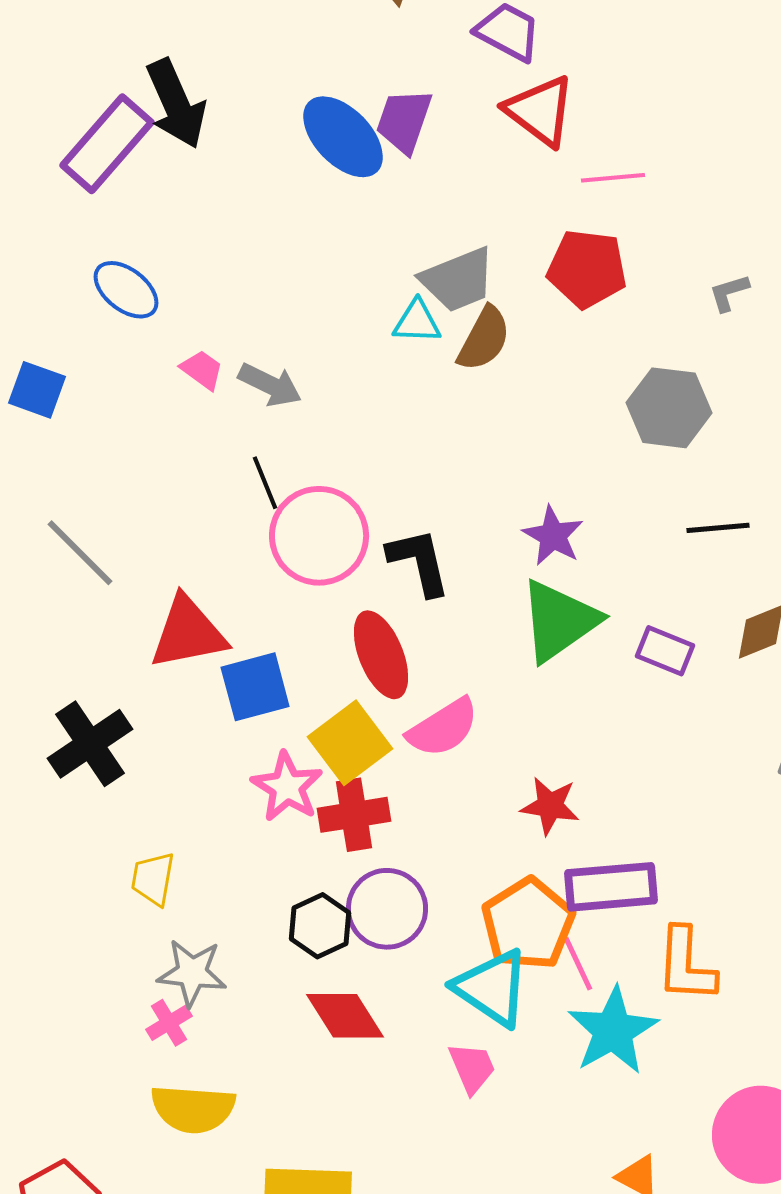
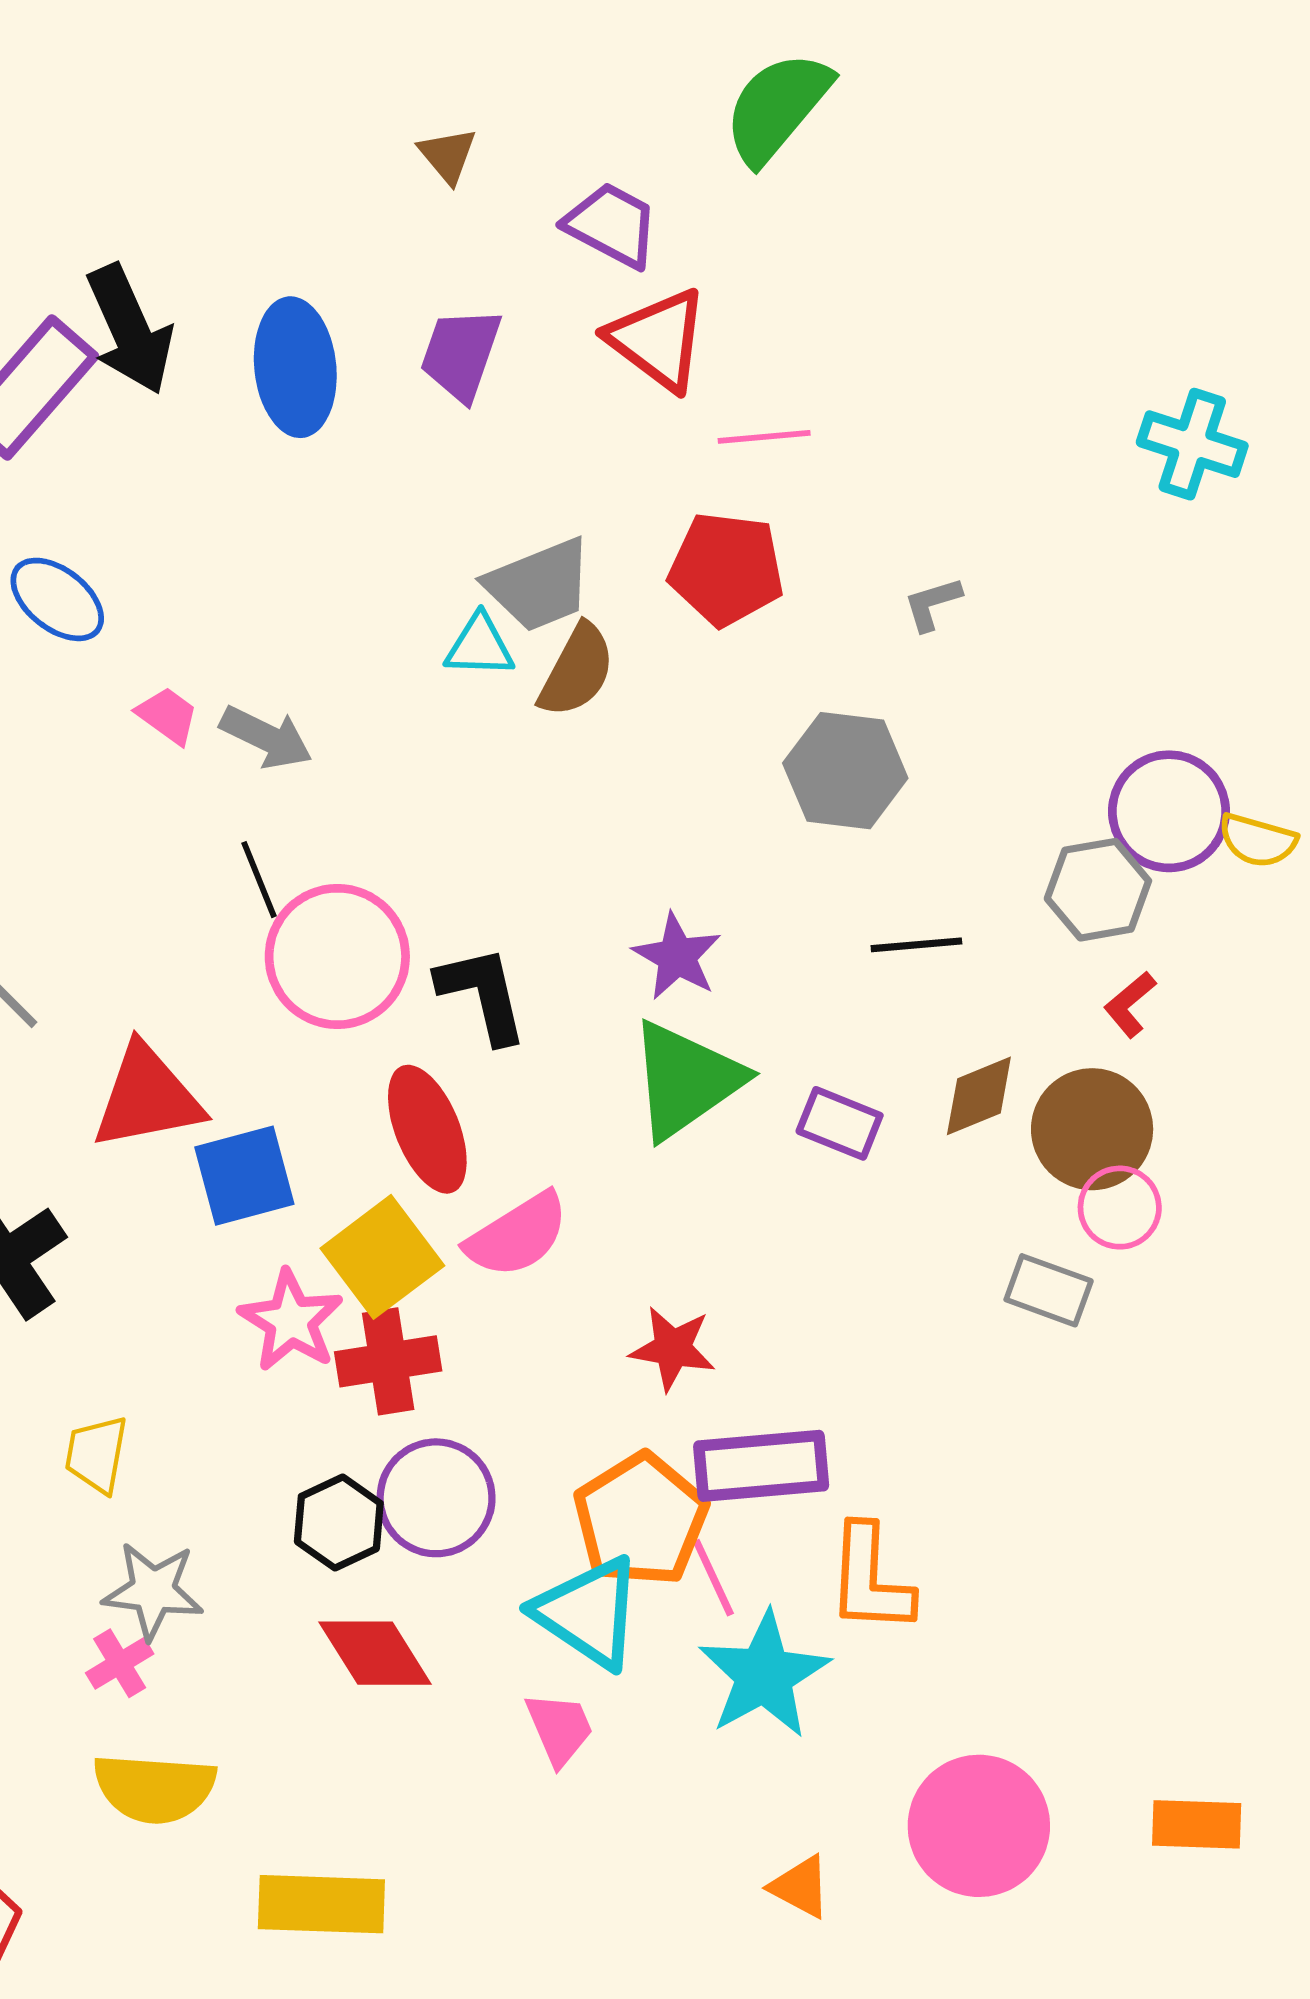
blue ellipse: (343, 137) -> (295, 367), moved, turned 38

